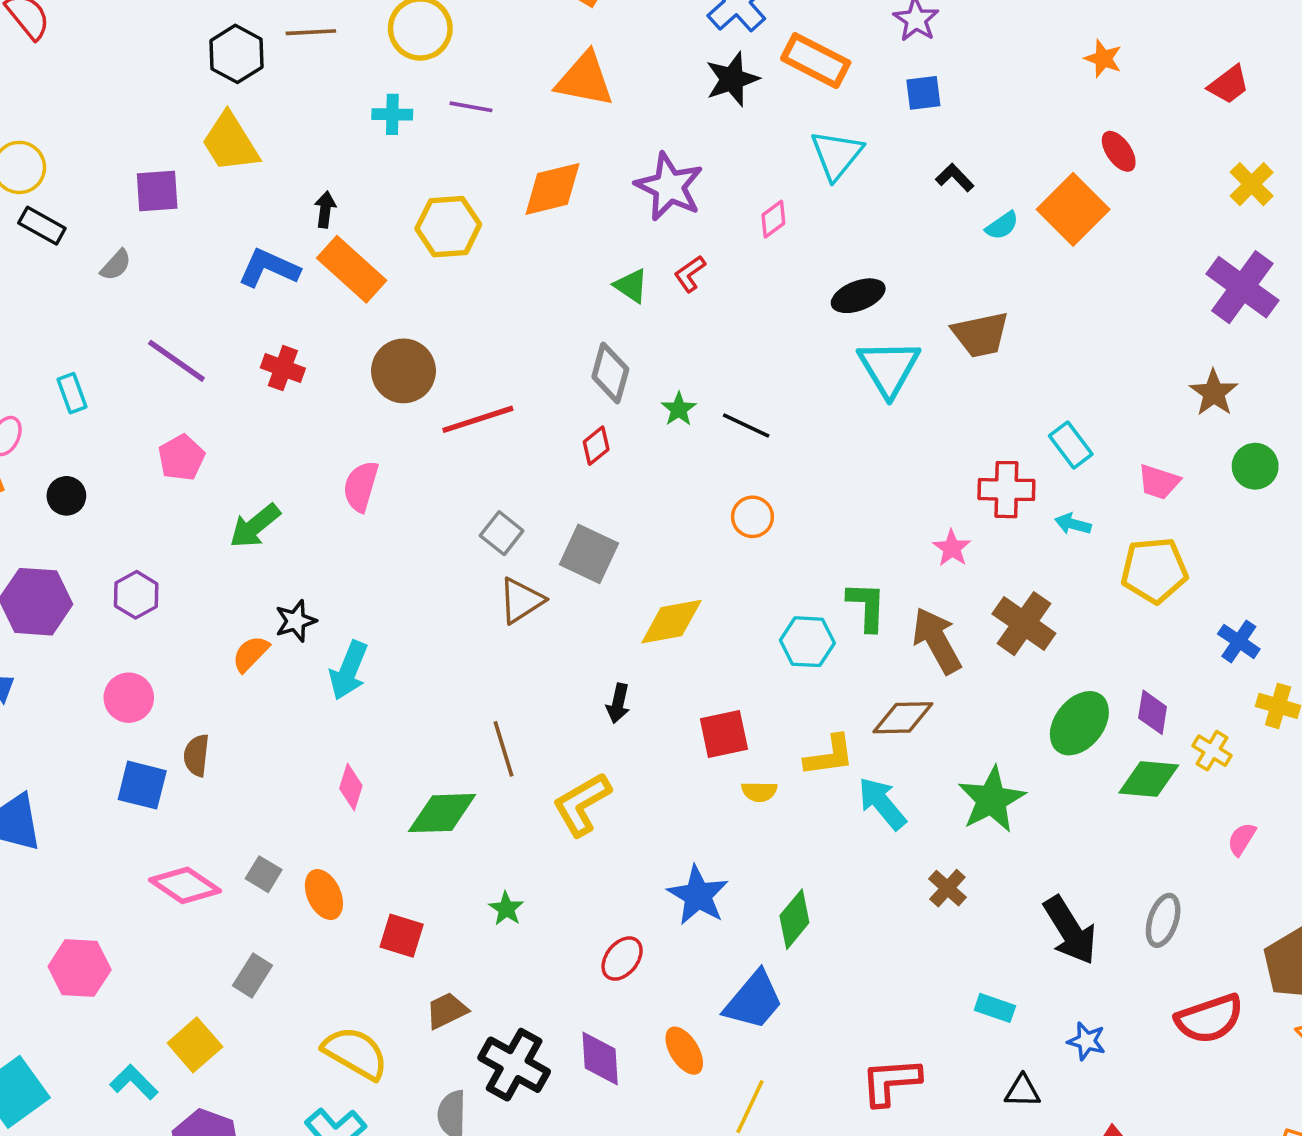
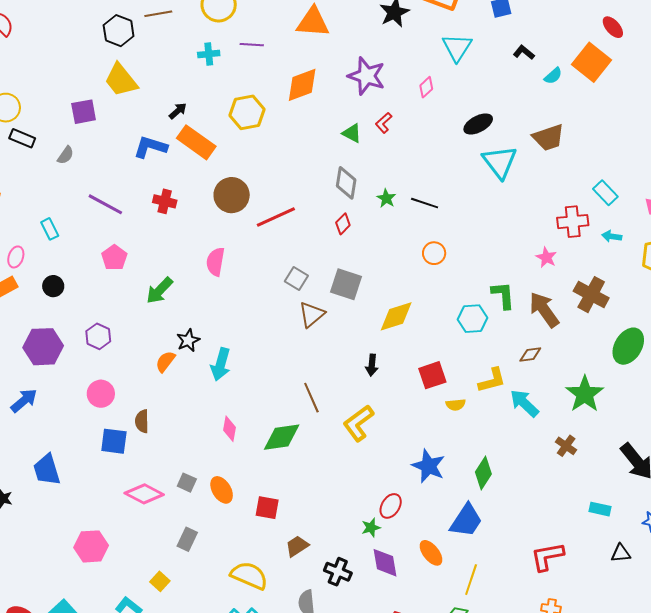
black arrow: (325, 209) -> (178, 111), turned 48
brown diamond: (903, 718) -> (530, 355), size x0.7
green star: (506, 909) -> (371, 528), moved, turned 30
yellow square: (195, 1045) -> (160, 581), size x0.7
black cross: (514, 1065) -> (338, 572), size x0.7

